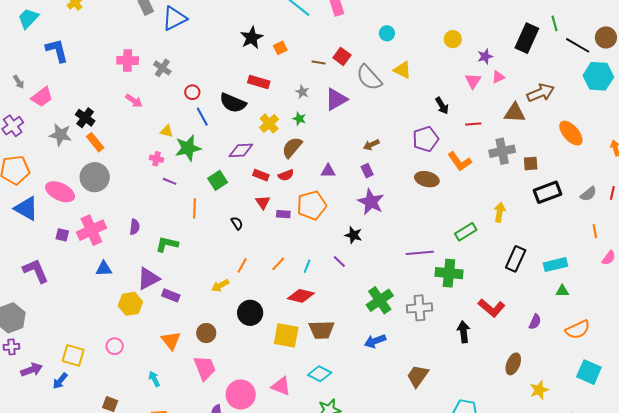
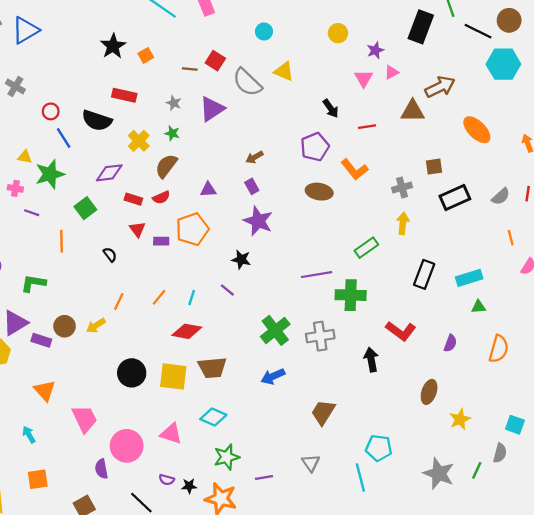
gray cross: (502, 151) -> (402, 187), moved, size x0.7
black circle: (250, 313) -> (132, 373), moved
orange semicircle: (578, 330) -> (499, 349), turned -45
brown circle: (206, 333) -> (65, 326), moved
cyan square: (589, 372) -> (515, 425), moved, size x0.7

